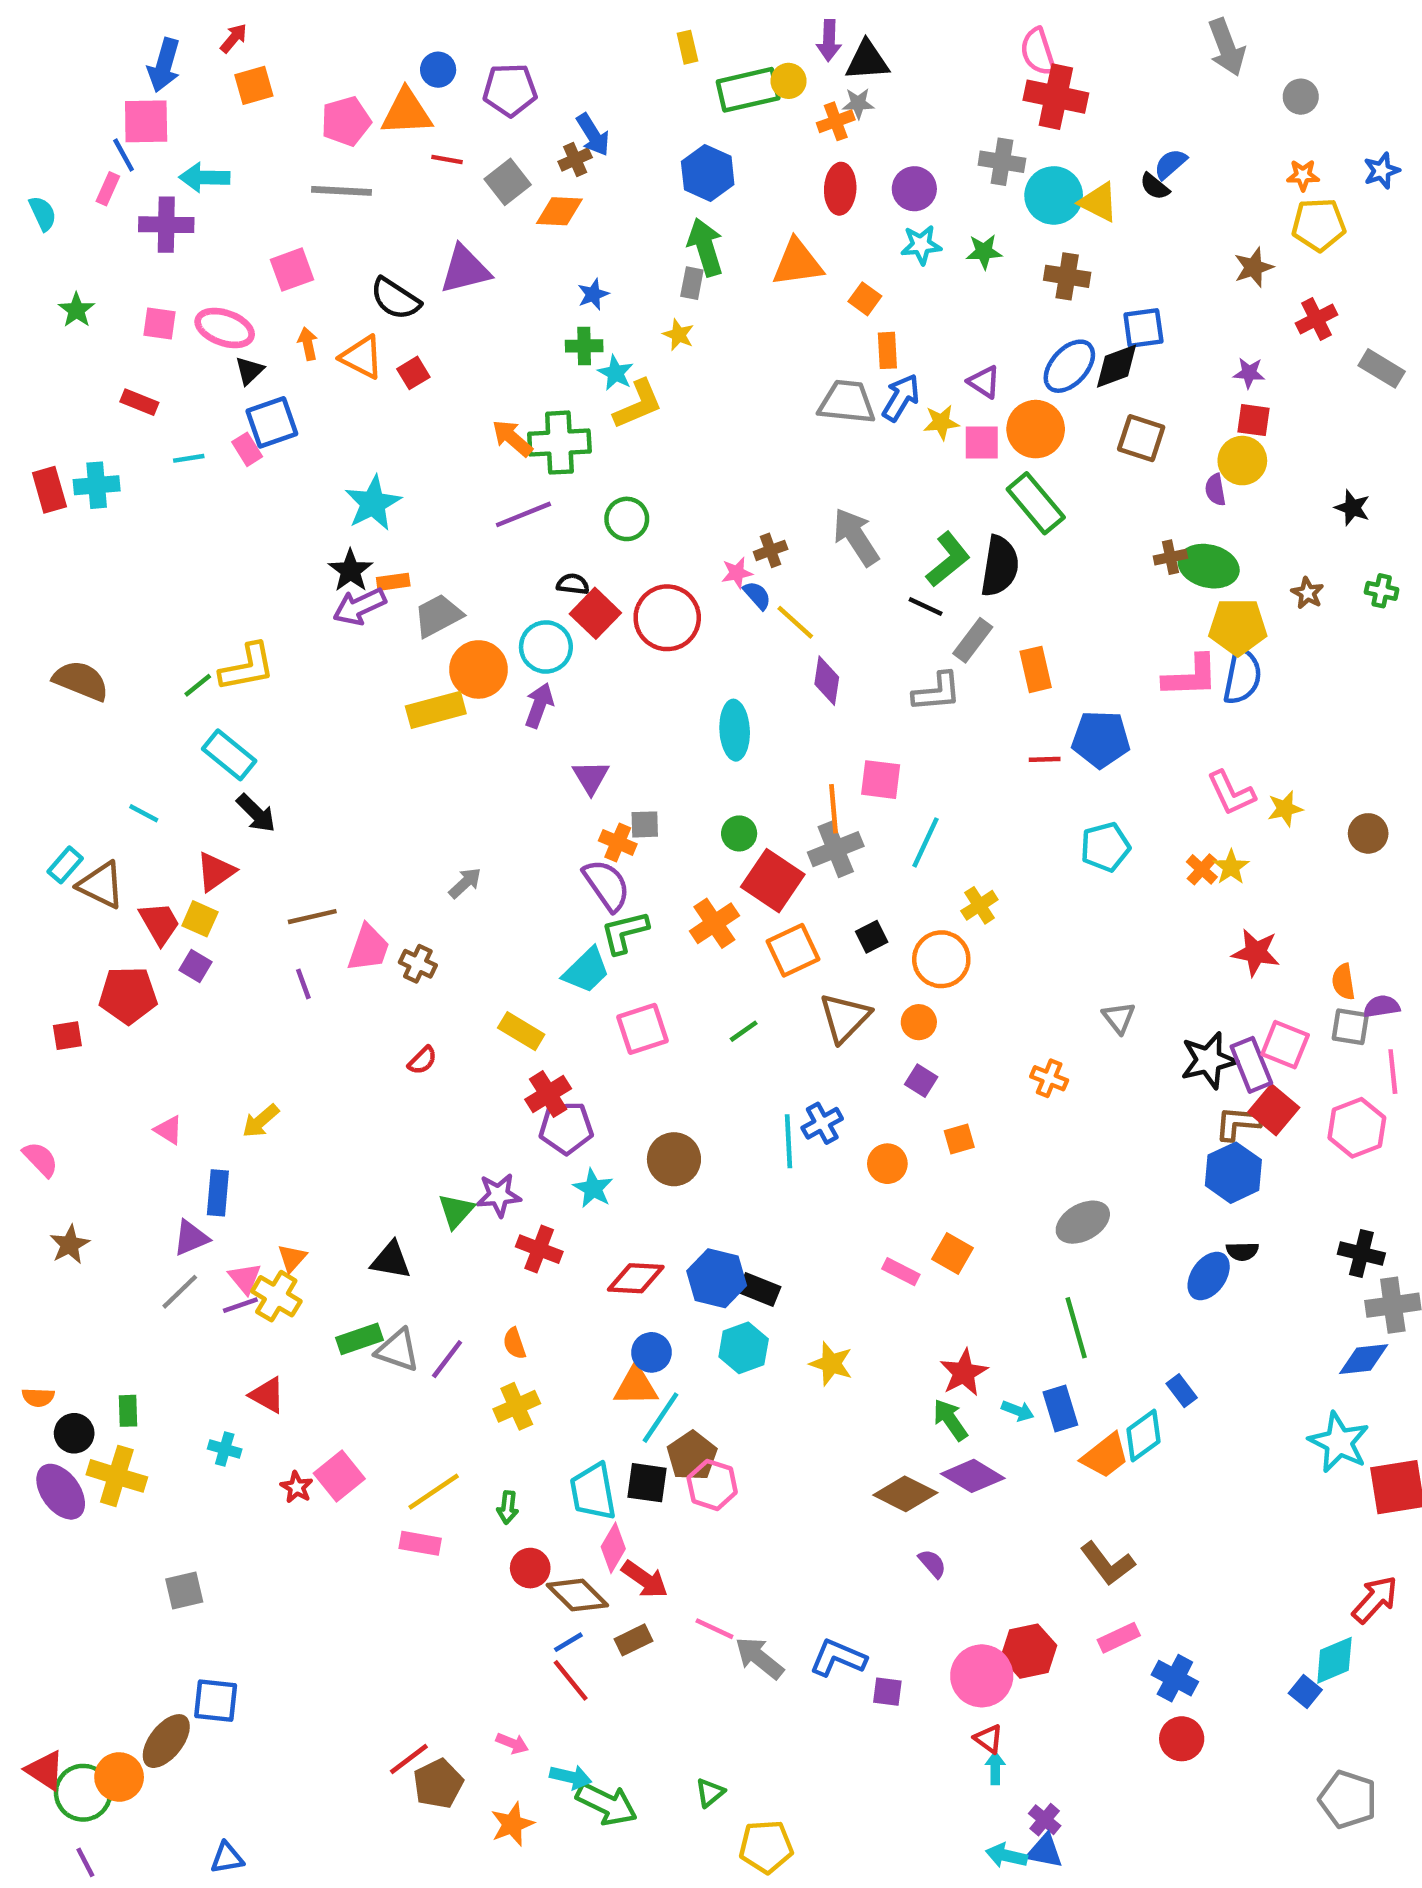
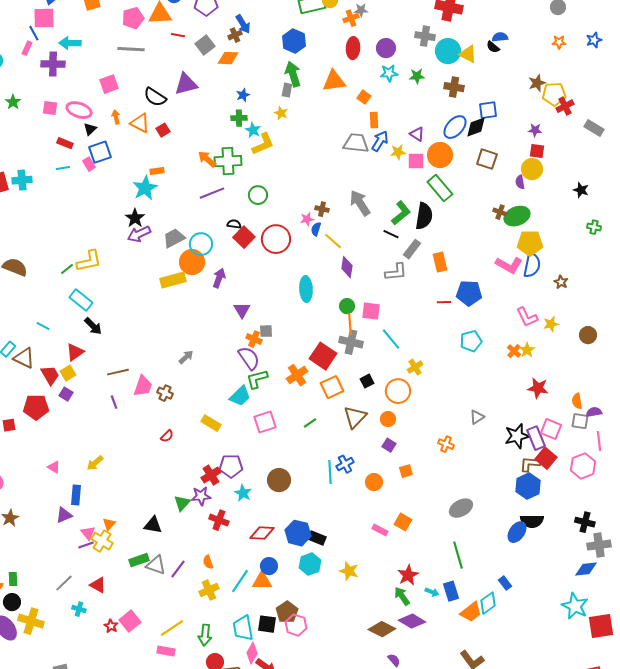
blue semicircle: (1170, 164) -> (500, 37), turned 35
yellow pentagon: (1319, 225) -> (554, 94), moved
red rectangle: (139, 402) -> (65, 143), moved
brown cross: (771, 550) -> (322, 209), turned 32
brown cross: (1170, 557) -> (500, 212), turned 32
green ellipse: (1209, 566) -> (517, 216), turned -35
orange rectangle: (393, 582) -> (157, 171), moved
brown star: (1307, 593) -> (561, 282), moved
blue semicircle: (757, 595) -> (316, 229), turned -120
cyan circle: (546, 647) -> (201, 244), moved
pink L-shape: (1191, 676) -> (509, 265), turned 32
green circle: (739, 833) -> (347, 306), moved
cyan line: (926, 842) -> (391, 339), turned -65
gray cross: (836, 849) -> (351, 342), turned 35
yellow square: (200, 919) -> (68, 373), turned 35
gray triangle: (1119, 1018) -> (477, 417), turned 35
red cross: (548, 1094) -> (211, 475), moved
black semicircle: (1242, 1251) -> (532, 521), size x1.6
gray line: (180, 1292) -> (64, 583), moved
green rectangle: (128, 1411) -> (13, 579), moved
cyan line: (660, 1418) -> (240, 581), moved
green arrow: (508, 1507) -> (205, 635), size x1.5

